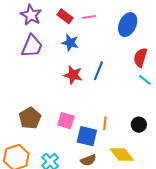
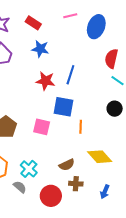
pink line: (89, 17) -> (70, 16), moved
black circle: (139, 125) -> (115, 109), moved
blue square: (87, 136) -> (64, 107), moved

